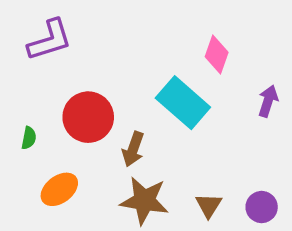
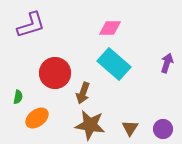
pink diamond: (217, 54) -> (110, 28), moved, turned 70
green semicircle: (29, 138) -> (18, 97), moved

